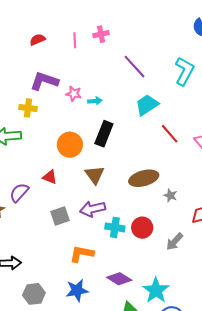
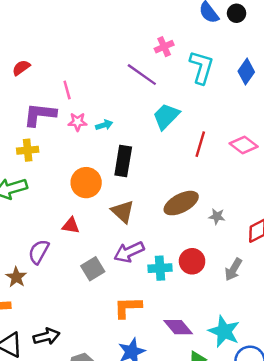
pink cross: (101, 34) -> (164, 47), moved
pink line: (75, 40) -> (67, 90), moved
red line: (170, 134) -> (200, 144), turned 70
purple diamond: (119, 279) -> (178, 327), turned 30

